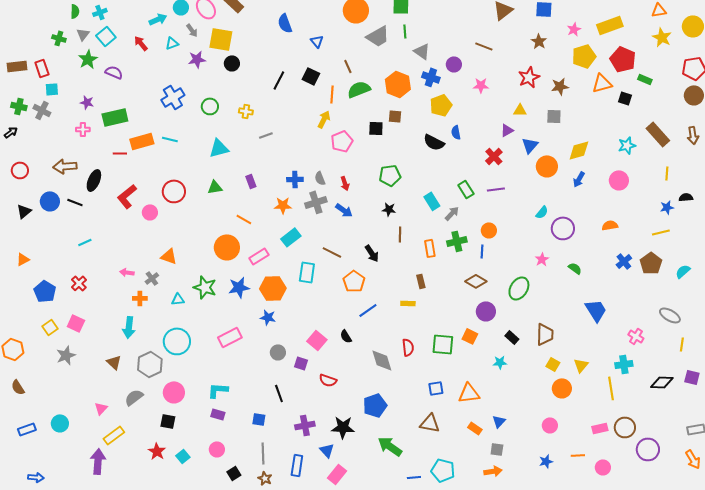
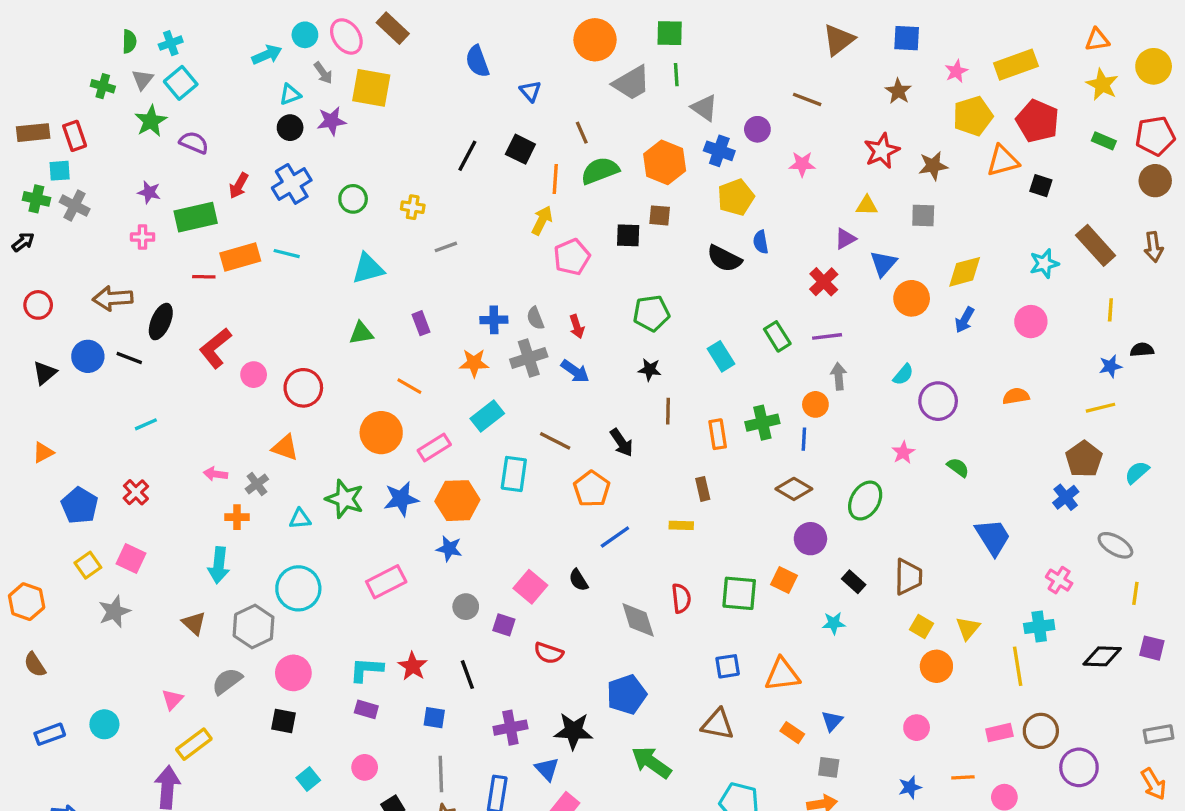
red arrow: (141, 43) -> (239, 186), moved, turned -112
black circle: (232, 63) -> (290, 128), moved
green rectangle: (645, 79) -> (1104, 141), moved
cyan square: (52, 89) -> (60, 171), moved
red circle: (174, 191) -> (303, 388), moved
gray arrow: (452, 213) -> (839, 376), moved, turned -49
blue cross: (624, 261) -> (1066, 497), moved
red star: (157, 451) -> (413, 666), moved

